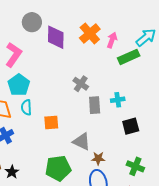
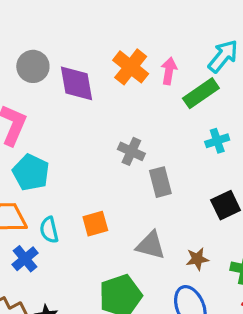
cyan cross: (118, 100) -> (217, 141), moved
cyan semicircle: (26, 107) -> (49, 230), moved
brown star: (98, 158) -> (197, 259), moved

